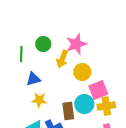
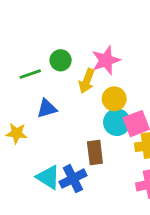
green line: (21, 54) -> (30, 74), turned 70
yellow star: (39, 100) -> (17, 133), moved
cyan circle: (84, 104) -> (117, 122), moved

